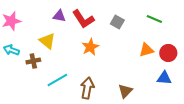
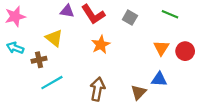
orange triangle: (146, 50) -> (161, 48), turned -42
blue triangle: (164, 78) -> (159, 79), moved
cyan line: (57, 80) -> (52, 83), moved

